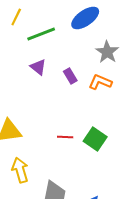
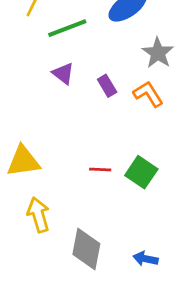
orange L-shape: (100, 82) -> (148, 94), turned 35

